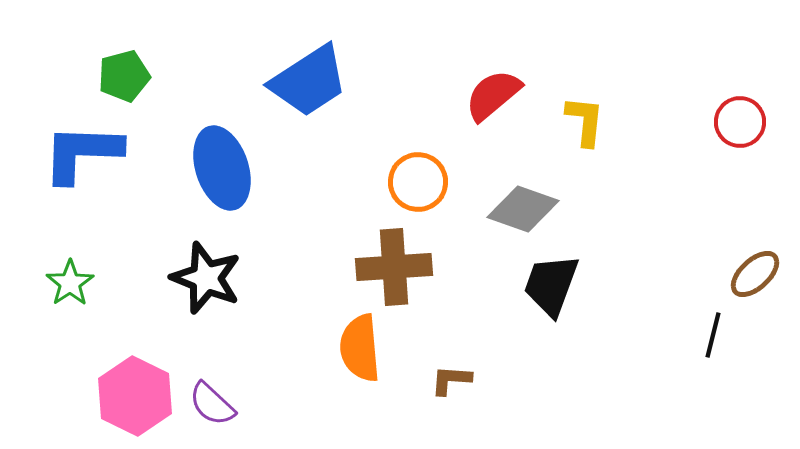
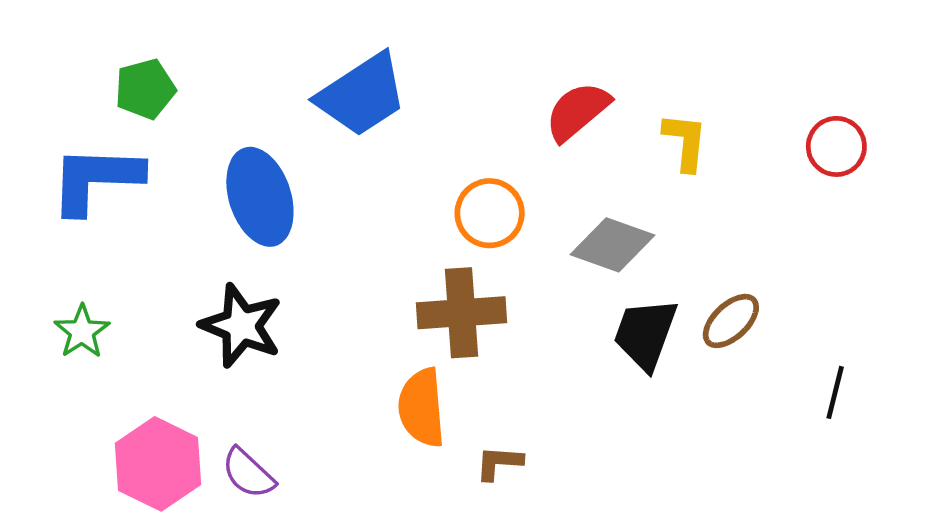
red circle: (740, 122) -> (836, 146), moved
brown ellipse: (755, 274) -> (731, 321), moved
brown L-shape: (451, 380) -> (499, 463), moved

